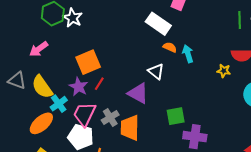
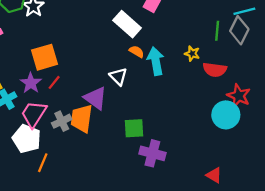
cyan arrow: (188, 54) -> (156, 61), size x1.4
yellow star: (224, 71) -> (192, 54), moved
orange trapezoid: (130, 128) -> (82, 118), moved

